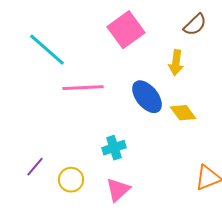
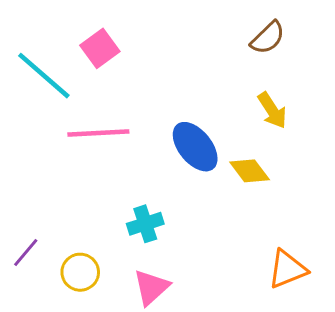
pink square: (126, 30) -> (100, 48), moved, size x0.7
yellow arrow: (176, 63) -> (272, 110), moved, turned -40

